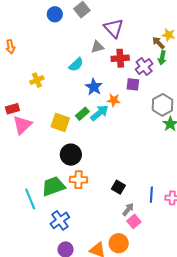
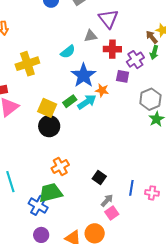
yellow cross: (37, 80) -> (27, 64), size x1.6
blue star: (94, 87) -> (84, 75), size x1.4
black circle: (71, 155) -> (49, 126), moved
orange cross: (78, 180) -> (60, 167), turned -36
green trapezoid: (53, 186) -> (50, 193), moved
blue cross: (60, 220) -> (38, 205), turned -30

